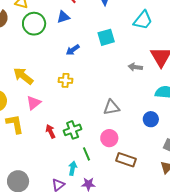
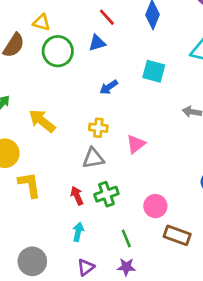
cyan square: (106, 37) -> (154, 71), turned 30
pink triangle: (34, 103) -> (136, 144), moved
gray triangle: (111, 107) -> (93, 158), moved
green line: (87, 154) -> (126, 239), moved
cyan arrow: (73, 168) -> (78, 232), moved

